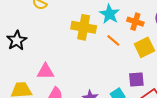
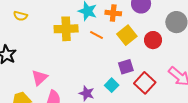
pink triangle: (45, 71) -> (40, 78), turned -30

